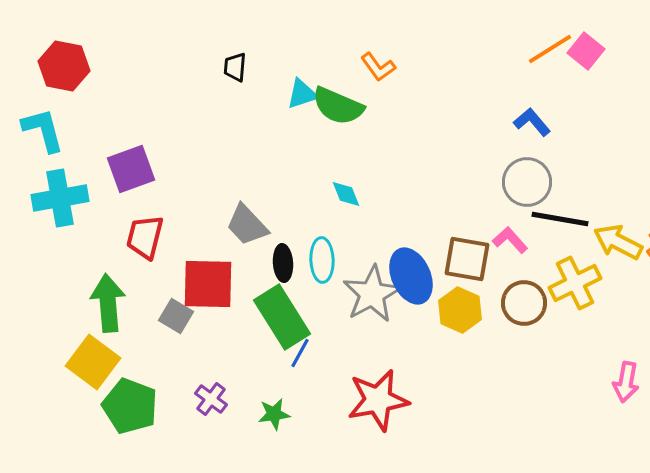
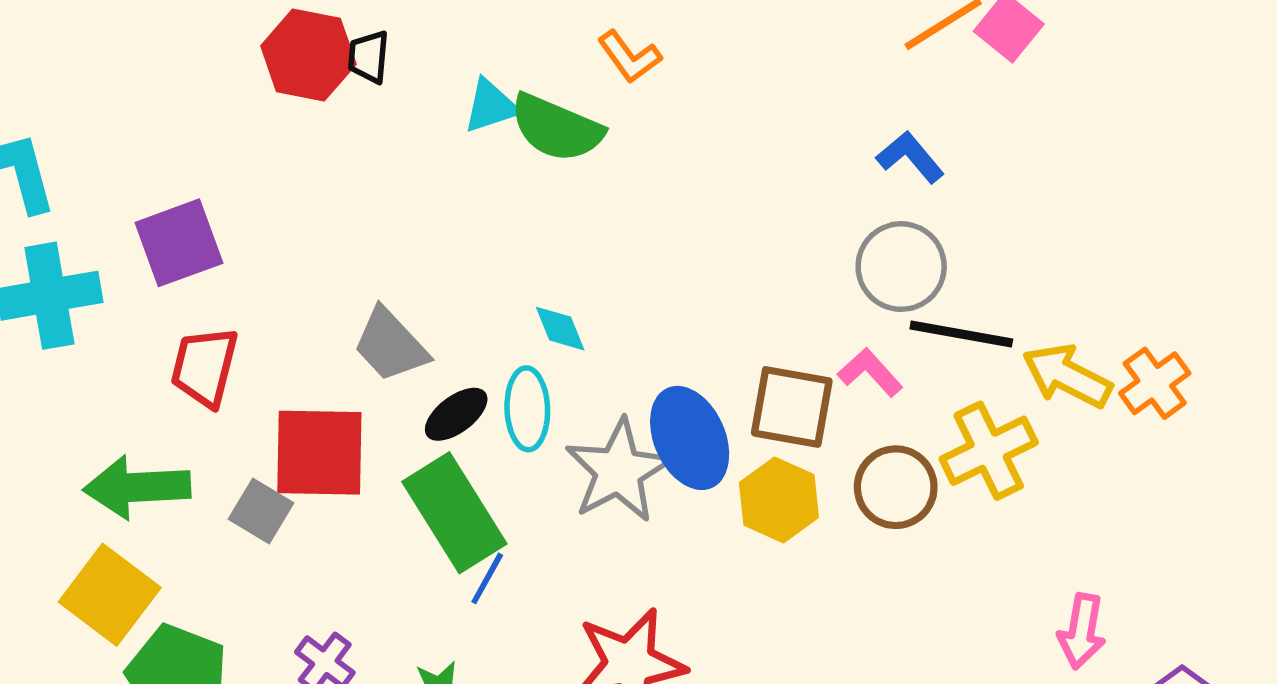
red hexagon: (64, 66) -> (308, 55), moved
cyan diamond: (346, 194) -> (560, 329), moved
black ellipse: (283, 263) -> (456, 414), turned 57
green arrow: (108, 303) -> (137, 487), turned -88

